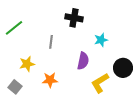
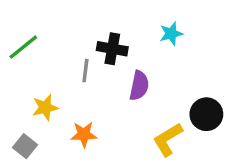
black cross: (74, 18) -> (112, 49), moved
cyan star: (101, 40) -> (171, 34), moved
purple semicircle: (83, 61) -> (139, 86), moved

